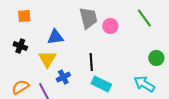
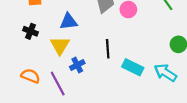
cyan rectangle: (101, 84) -> (133, 67), moved
orange semicircle: (20, 87) -> (30, 76), turned 54

